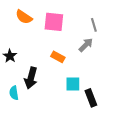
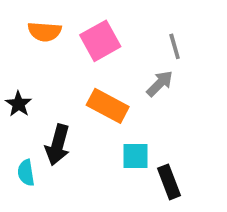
orange semicircle: (24, 17) -> (45, 32), turned -30
pink square: (54, 22) -> (100, 41), turned -35
orange rectangle: (58, 57) -> (108, 106), size x1.5

